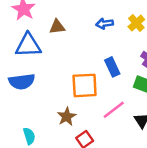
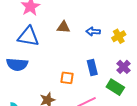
brown triangle: (57, 27) -> (63, 27), moved
orange square: (85, 85) -> (67, 78), size x0.6

